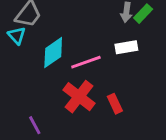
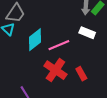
white rectangle: (126, 47) -> (87, 33), turned 35

